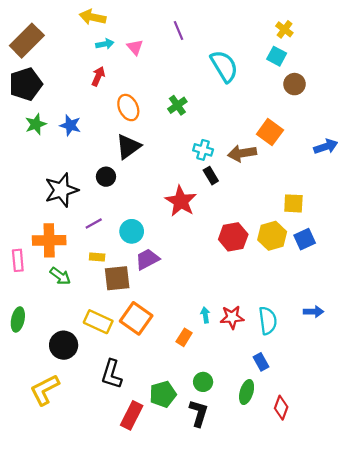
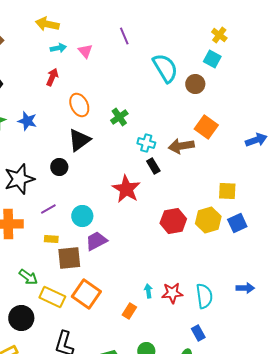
brown circle: (295, 84) -> (195, 84), moved
green cross: (177, 105) -> (119, 117), moved
green arrow: (60, 276) -> (28, 277), moved

